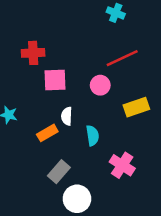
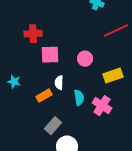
red line: (122, 58) -> (116, 31), moved
pink cross: (122, 165) -> (102, 106), moved

